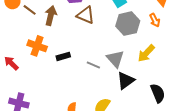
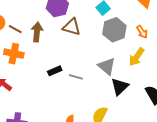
orange arrow: (155, 20) -> (142, 32), moved
orange cross: (37, 46) -> (14, 54), moved
gray line: (93, 65) -> (76, 77), moved

